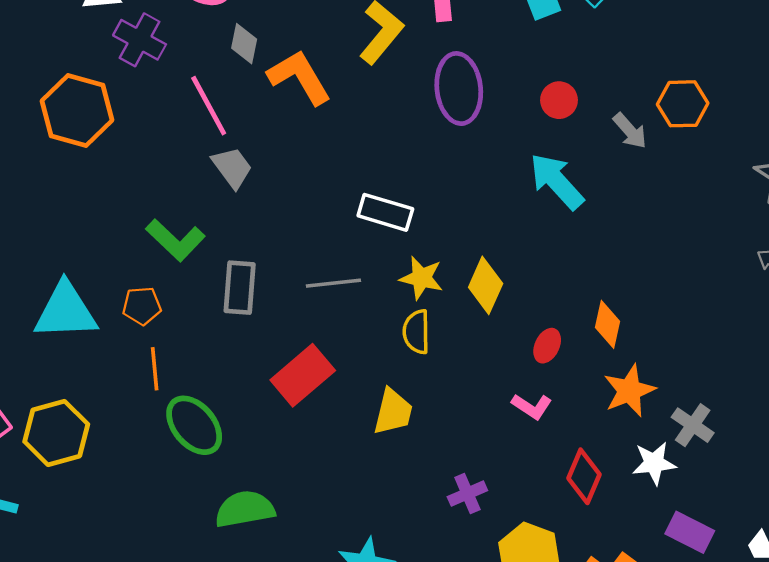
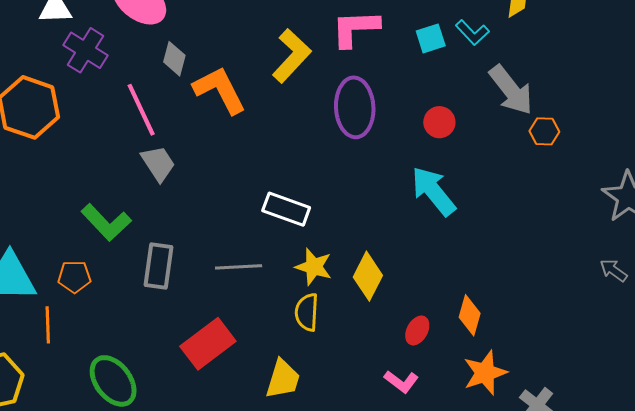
orange hexagon: (683, 104) -> (544, 131), size x0.7
gray arrow: (630, 131) -> (511, 90), moved, size x1.6
orange line: (155, 369) -> (48, 325), moved

